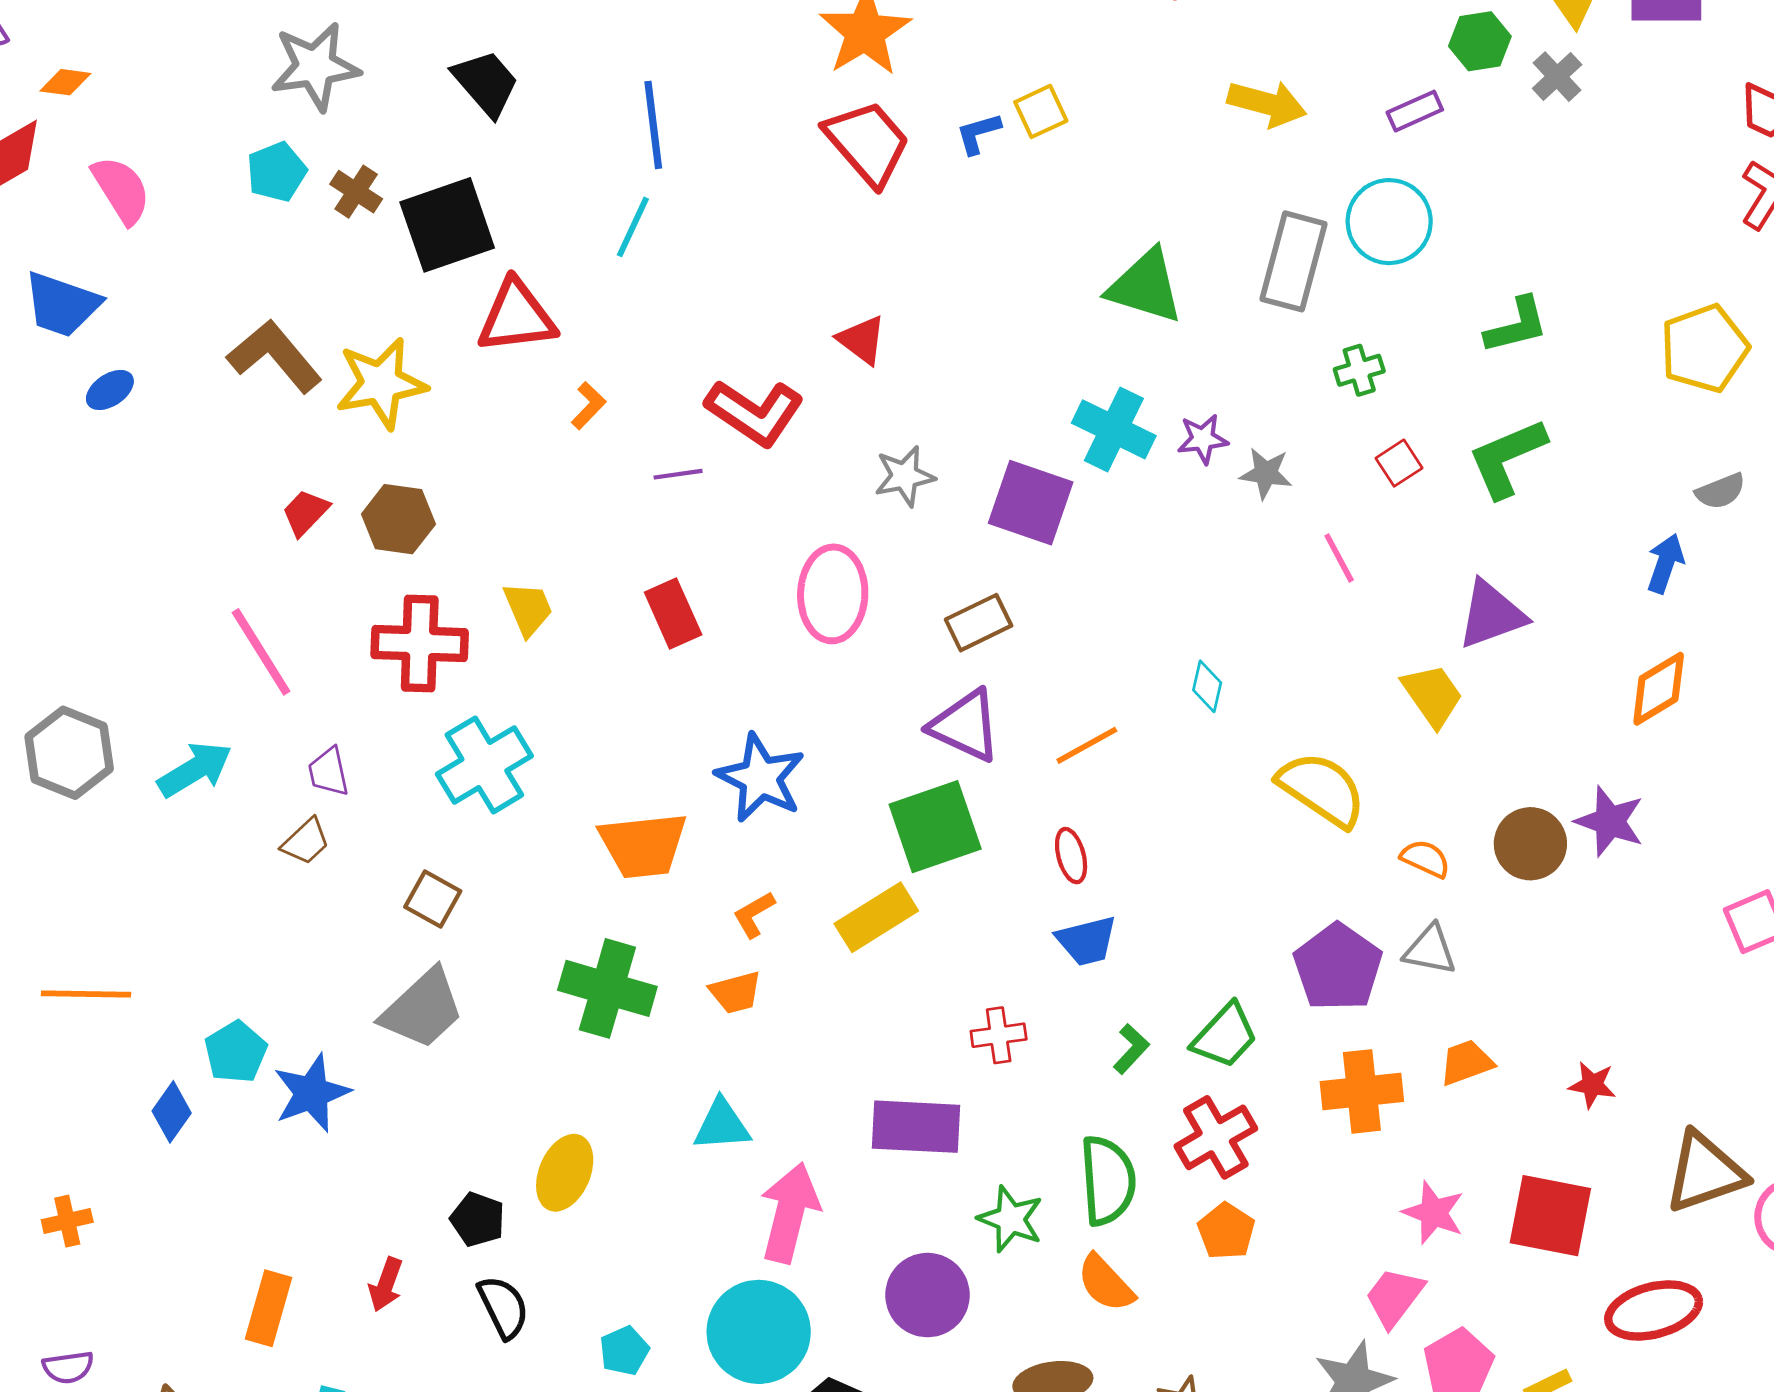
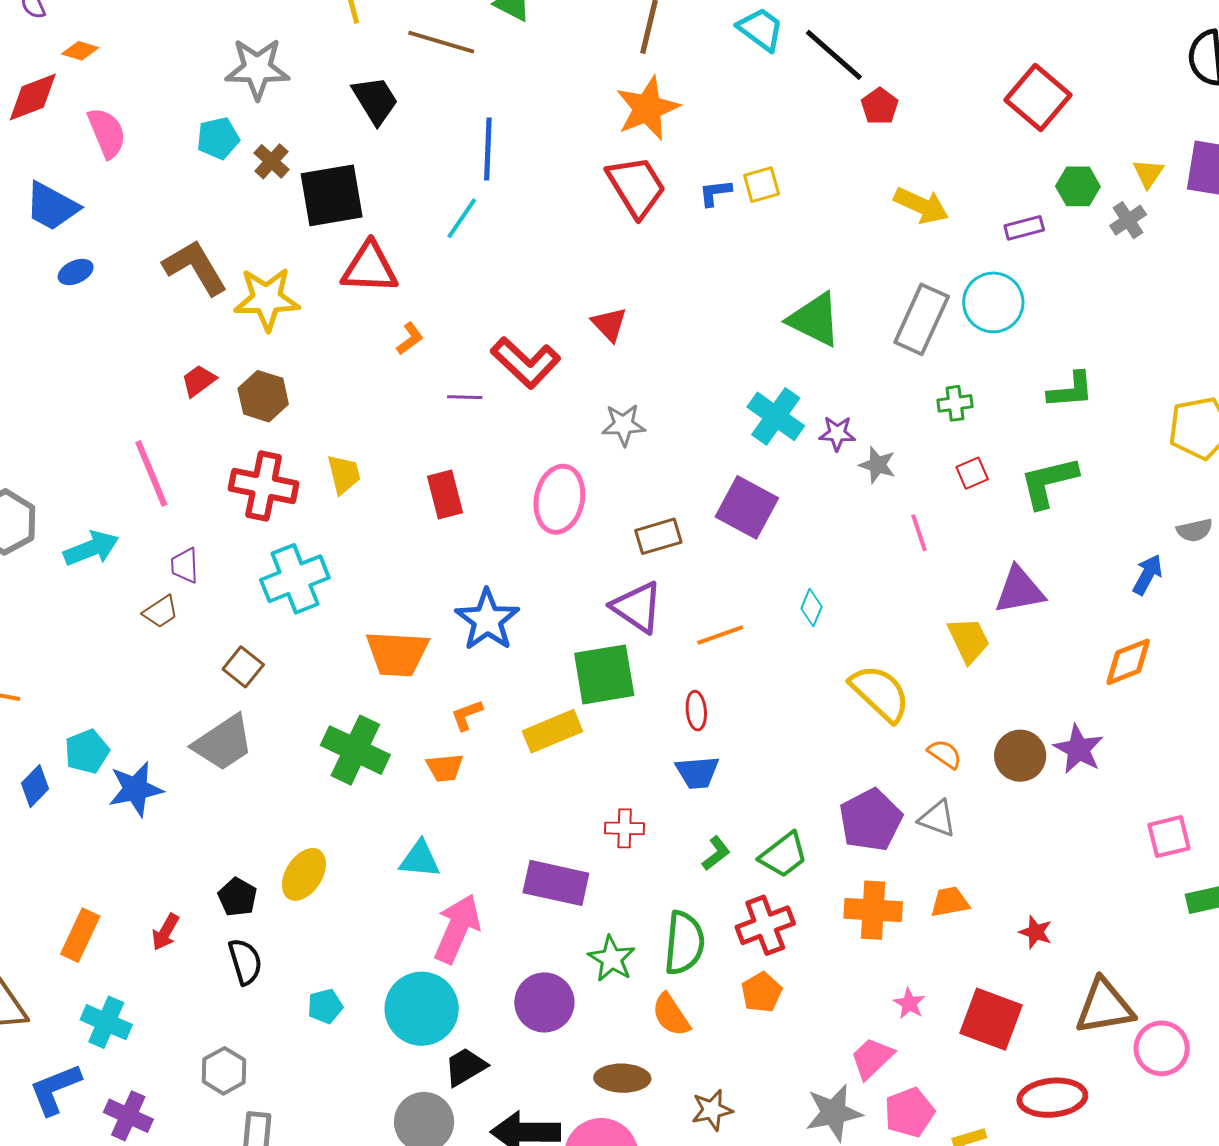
purple square: (1031, 503) -> (747, 507), moved
pink star: (1434, 1213) -> (909, 1003), size x0.7

